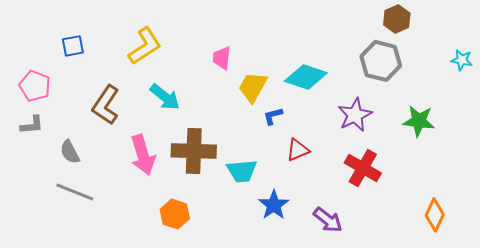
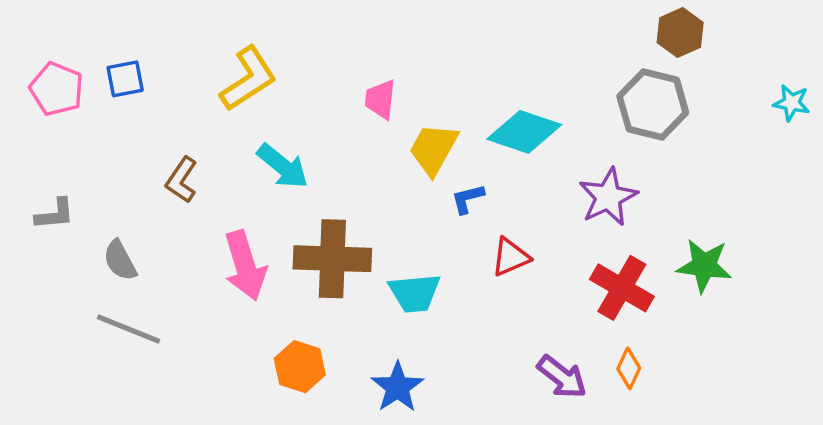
pink pentagon: (35, 86) -> (57, 89), moved
brown L-shape: (106, 105) -> (182, 180), size x0.7
green star: (419, 121) -> (704, 266), moved
blue star: (274, 205) -> (397, 387), moved
orange diamond: (435, 215) -> (629, 368), moved, size x0.7

